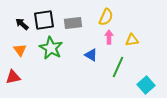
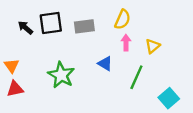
yellow triangle: (132, 40) -> (153, 46), turned -32
green star: (51, 48) -> (61, 75), moved
orange triangle: (20, 50) -> (12, 66), moved

